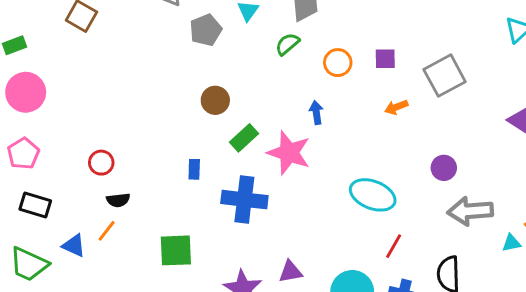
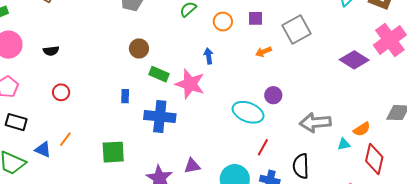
green rectangle: (244, 138) -> (159, 74), turned 66
purple circle: (444, 168) -> (273, 95), moved
black semicircle: (118, 200) -> (51, 51), moved

